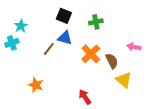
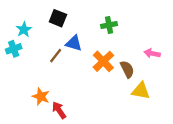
black square: (64, 16) -> (58, 18), moved
yellow triangle: (124, 80) -> (141, 91), turned -30
red arrow: (85, 97) -> (59, 110), moved

